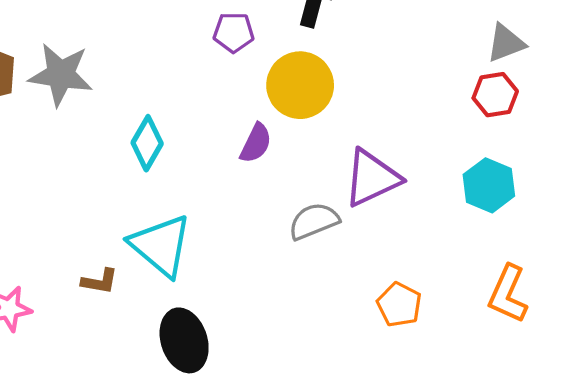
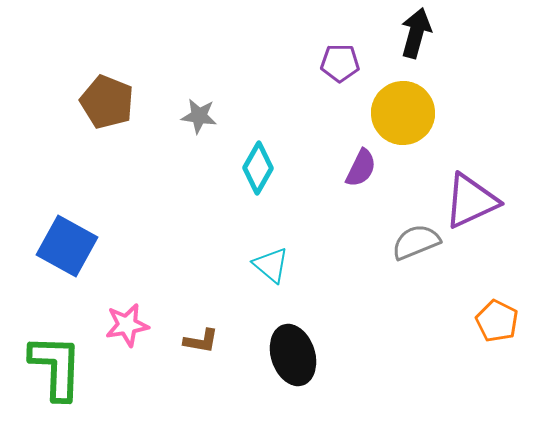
gray star: (61, 75) -> (199, 116), moved, size x0.6
cyan triangle: (161, 245) -> (271, 265), size x0.6
brown L-shape: (100, 281) -> (201, 341), moved

